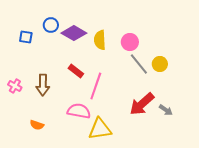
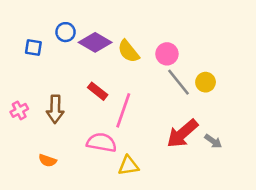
yellow semicircle: (100, 40) -> (128, 51), turned -36
pink cross: (15, 86) -> (19, 110), turned 32
yellow triangle: (100, 129) -> (128, 166), size x0.7

